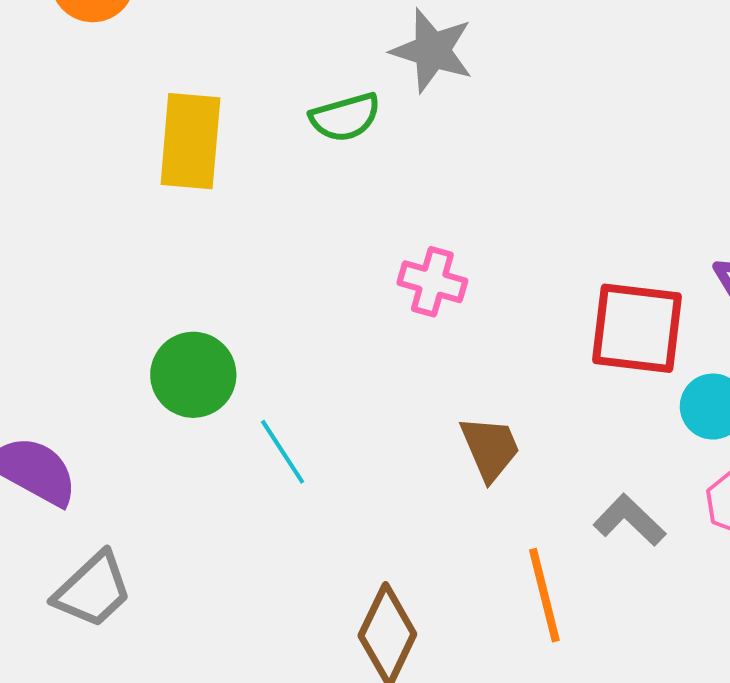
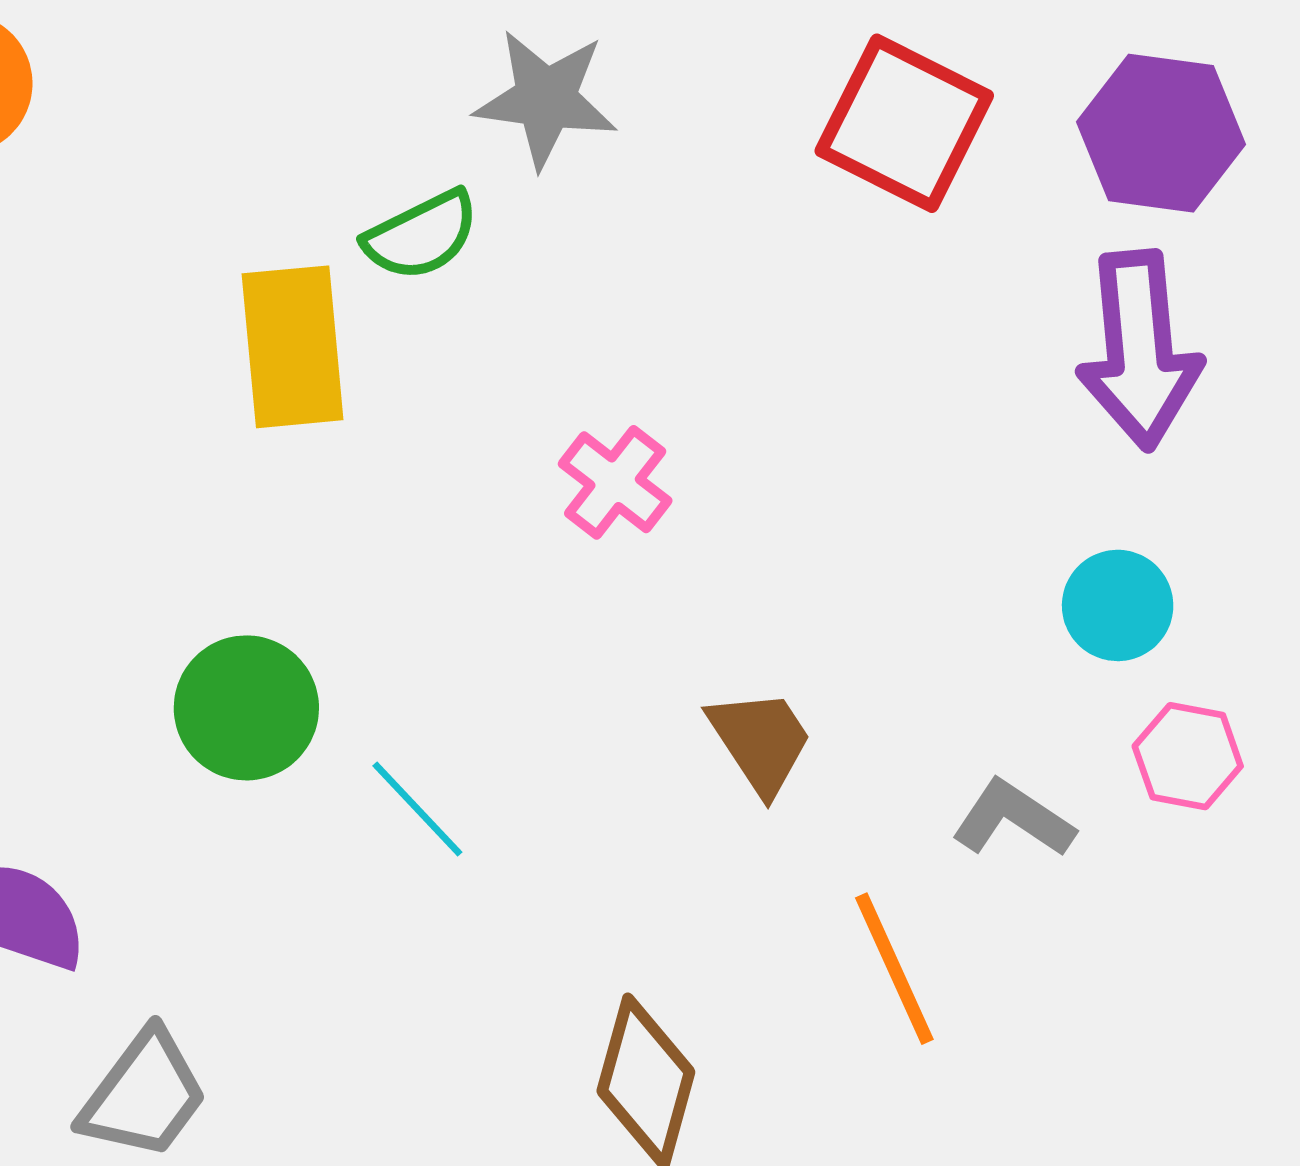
yellow rectangle: (190, 141) -> (293, 347), moved
pink cross: (432, 282) -> (615, 482), turned 32
red square: (637, 328) -> (904, 123), moved, turned 30

